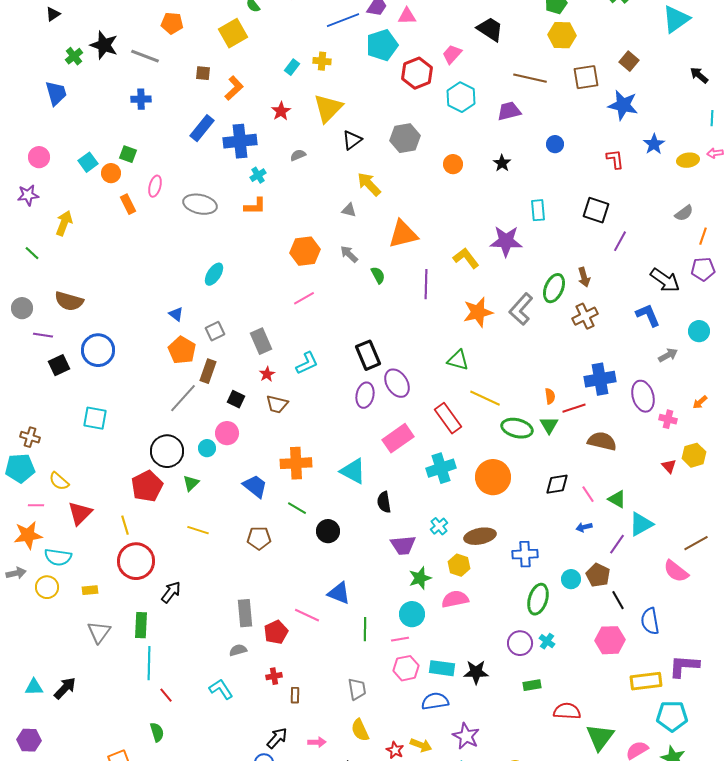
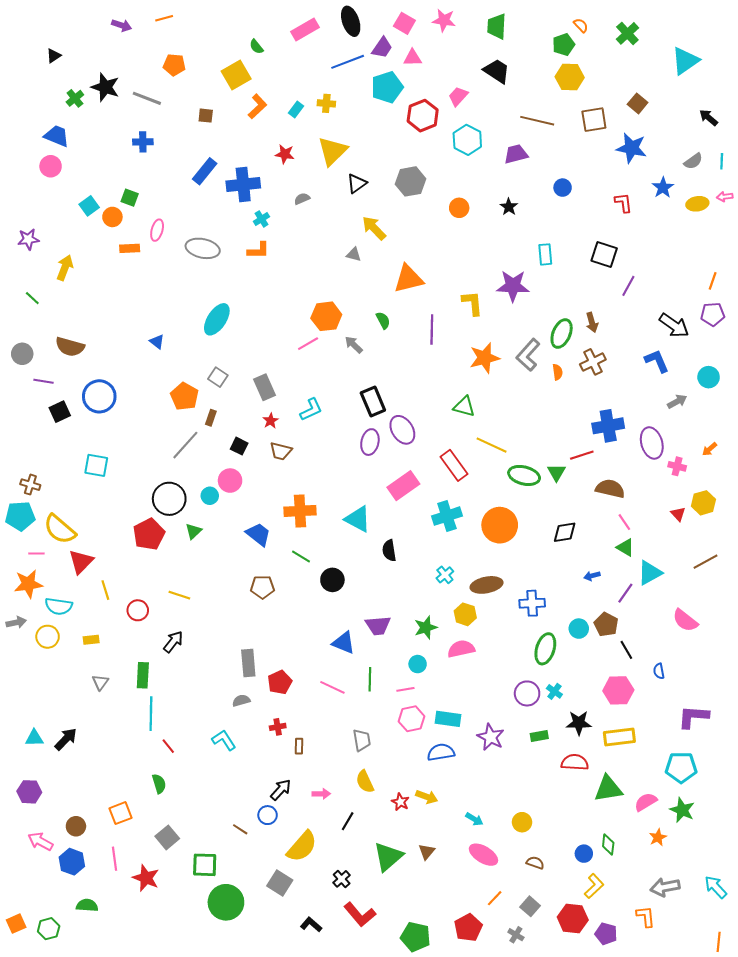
orange L-shape: (234, 88) -> (257, 106), moved
blue trapezoid: (56, 93) -> (57, 136), turned -52
red star: (281, 111) -> (285, 154), turned -30
pink circle: (39, 157) -> (51, 166), moved
orange rectangle: (128, 204) -> (130, 248), turned -66
gray semicircle: (684, 213) -> (693, 161), moved
orange hexagon: (305, 251) -> (326, 316), moved
gray arrow: (349, 254) -> (354, 345), moved
yellow L-shape: (466, 258) -> (472, 303), turned 32
cyan ellipse: (214, 274) -> (217, 319), size x1.4
blue triangle: (176, 314) -> (157, 342), moved
gray square: (215, 331) -> (218, 377), turned -30
brown rectangle: (208, 371) -> (211, 418), size x0.7
orange semicircle: (550, 396) -> (557, 372), moved
yellow semicircle: (59, 481) -> (60, 529), size x1.6
pink line: (588, 494) -> (624, 522), moved
yellow line: (125, 525) -> (105, 590), moved
yellow line: (198, 530) -> (179, 595), moved
brown line: (696, 543) -> (706, 562), moved
purple trapezoid: (403, 545) -> (378, 626), moved
red circle: (136, 561) -> (138, 610), size x0.6
cyan circle: (412, 614) -> (418, 664), size x0.7
pink line: (307, 615) -> (332, 687), moved
blue semicircle: (650, 621) -> (659, 671), size x0.6
gray triangle: (99, 632) -> (100, 682), size x0.7
black star: (476, 672) -> (579, 723), moved
yellow rectangle: (646, 681) -> (619, 737), moved
purple star: (466, 736) -> (491, 737), moved
green triangle: (600, 737) -> (608, 789), turned 44

